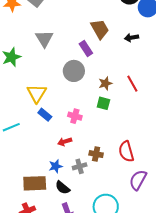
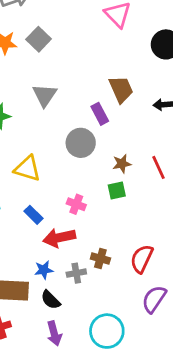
yellow triangle: (37, 93) -> (27, 169), turned -50
green square: (103, 103) -> (117, 191), turned -32
blue rectangle: (45, 115) -> (33, 215), moved
red arrow: (65, 142) -> (59, 238), size x1.6
red semicircle: (126, 151) -> (142, 259), turned 35

